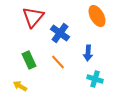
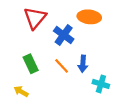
orange ellipse: (97, 16) -> (89, 17), moved, turned -55
blue arrow: (88, 53) -> (83, 64), moved

